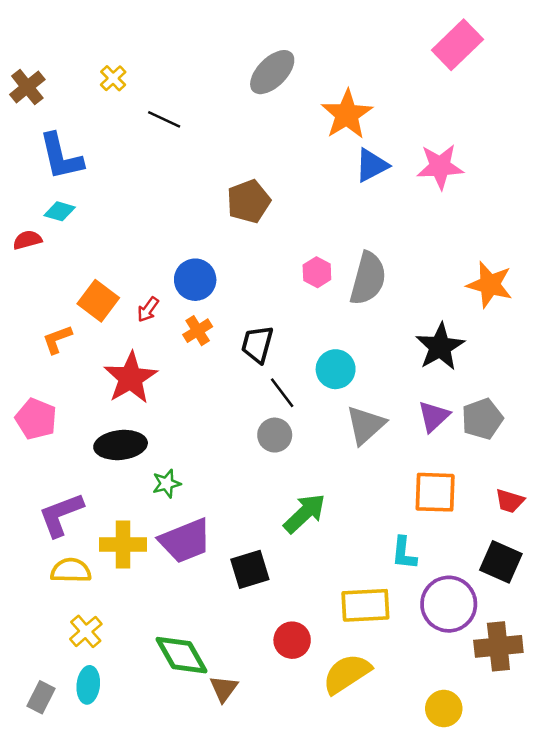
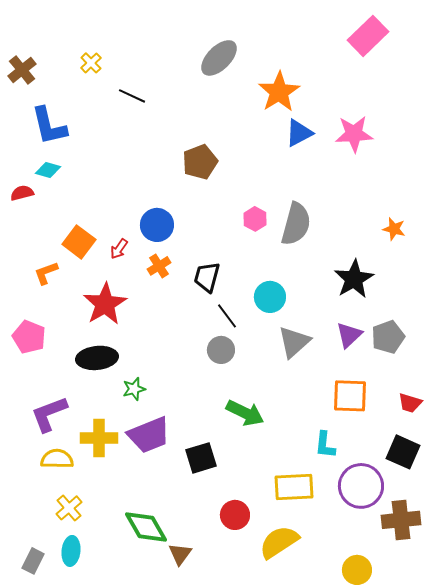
orange star: (490, 285) -> (394, 229), size x0.6
green arrow: (305, 513) -> (245, 413), turned 69

